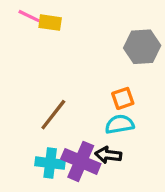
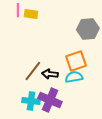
pink line: (29, 16) -> (18, 10), turned 64
orange square: (123, 98) -> (76, 61), size x1.5
black arrow: (108, 155) -> (50, 74), moved

